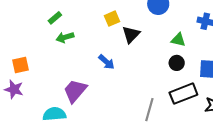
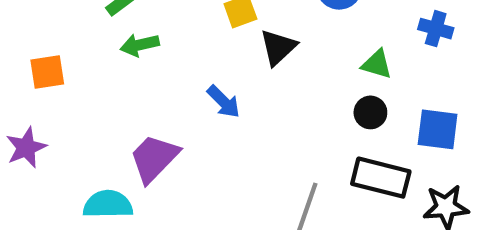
orange square: (21, 65) -> (47, 72), moved
purple star: (14, 89) -> (26, 148), turned 30
black rectangle: (183, 94) -> (381, 178), turned 32

